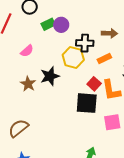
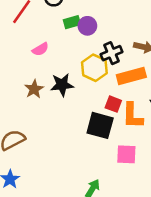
black cross: (85, 43) -> (112, 53), turned -36
orange rectangle: (104, 58) -> (131, 76), size x1.6
red square: (94, 84) -> (113, 104), turned -32

